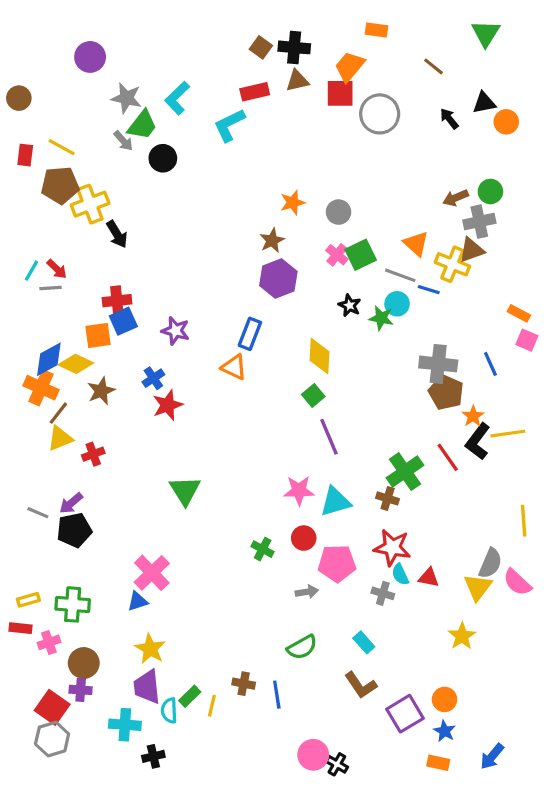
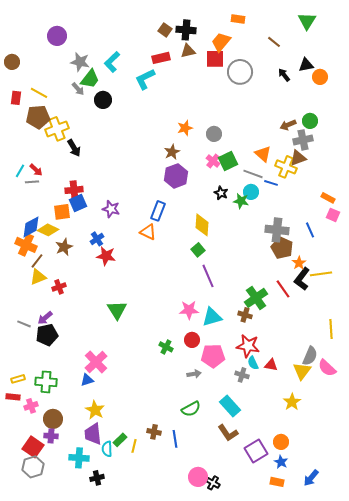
red star: (168, 405) -> (106, 256), turned 30
cyan rectangle: (364, 642) -> (230, 406), size x1.5

